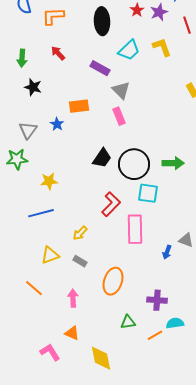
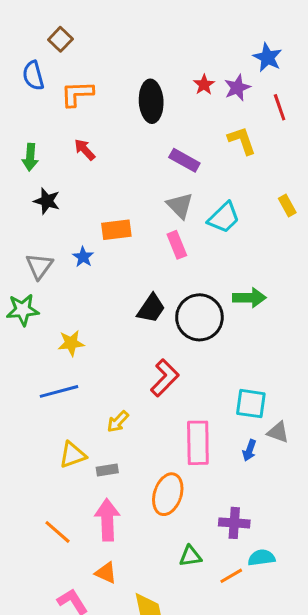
cyan trapezoid: (129, 50) -> (224, 218), moved
purple rectangle: (100, 68) -> (184, 160), moved
green arrow: (173, 163) -> (249, 298), moved
cyan square: (148, 193) -> (251, 404), moved
pink rectangle: (135, 229) -> (198, 443), moved
gray rectangle: (80, 261) -> (107, 470), moved, turned -40
orange line: (34, 288) -> (57, 532), moved
pink arrow: (73, 298) -> (107, 520), size x1.5

